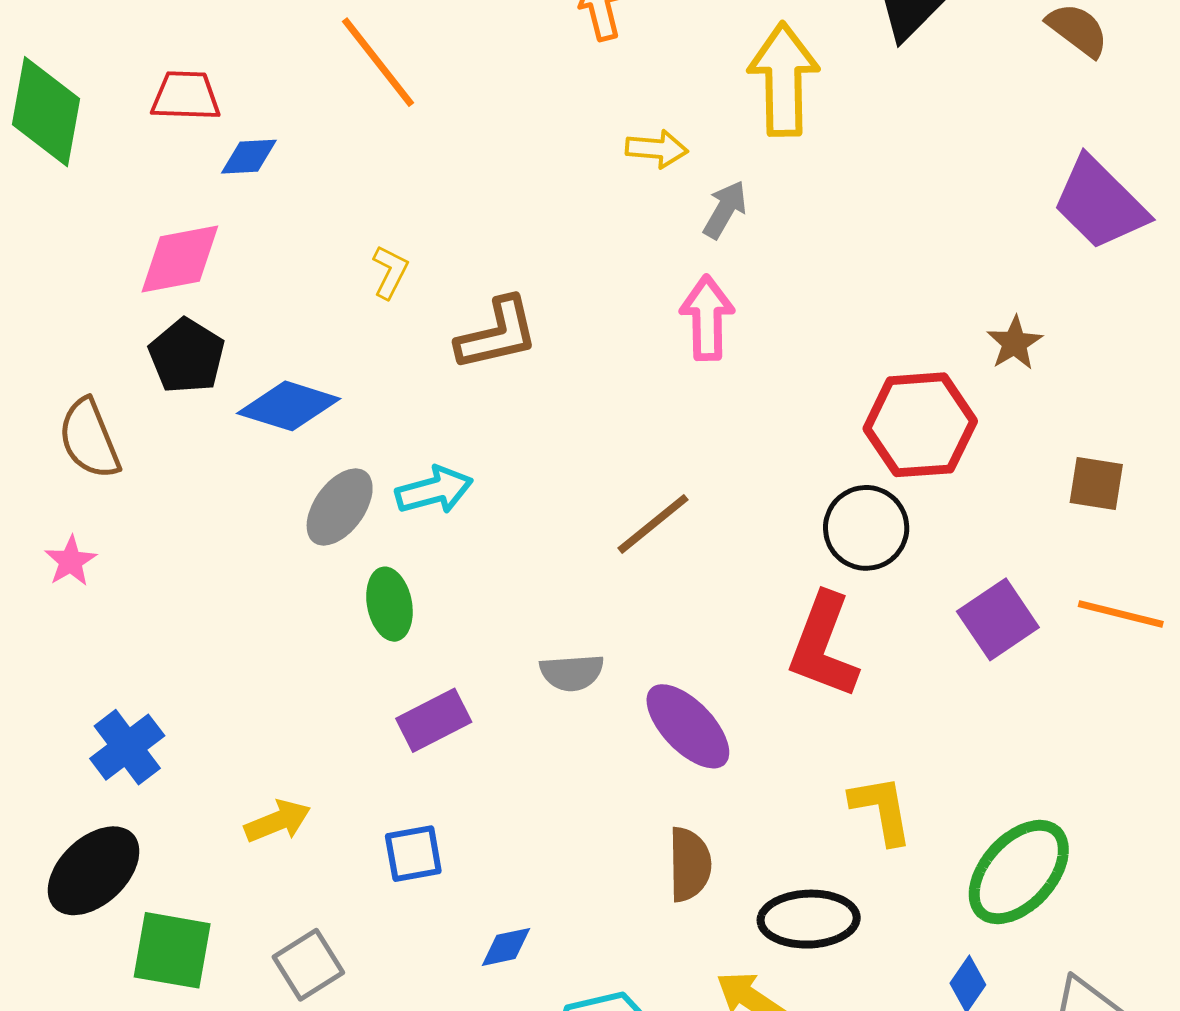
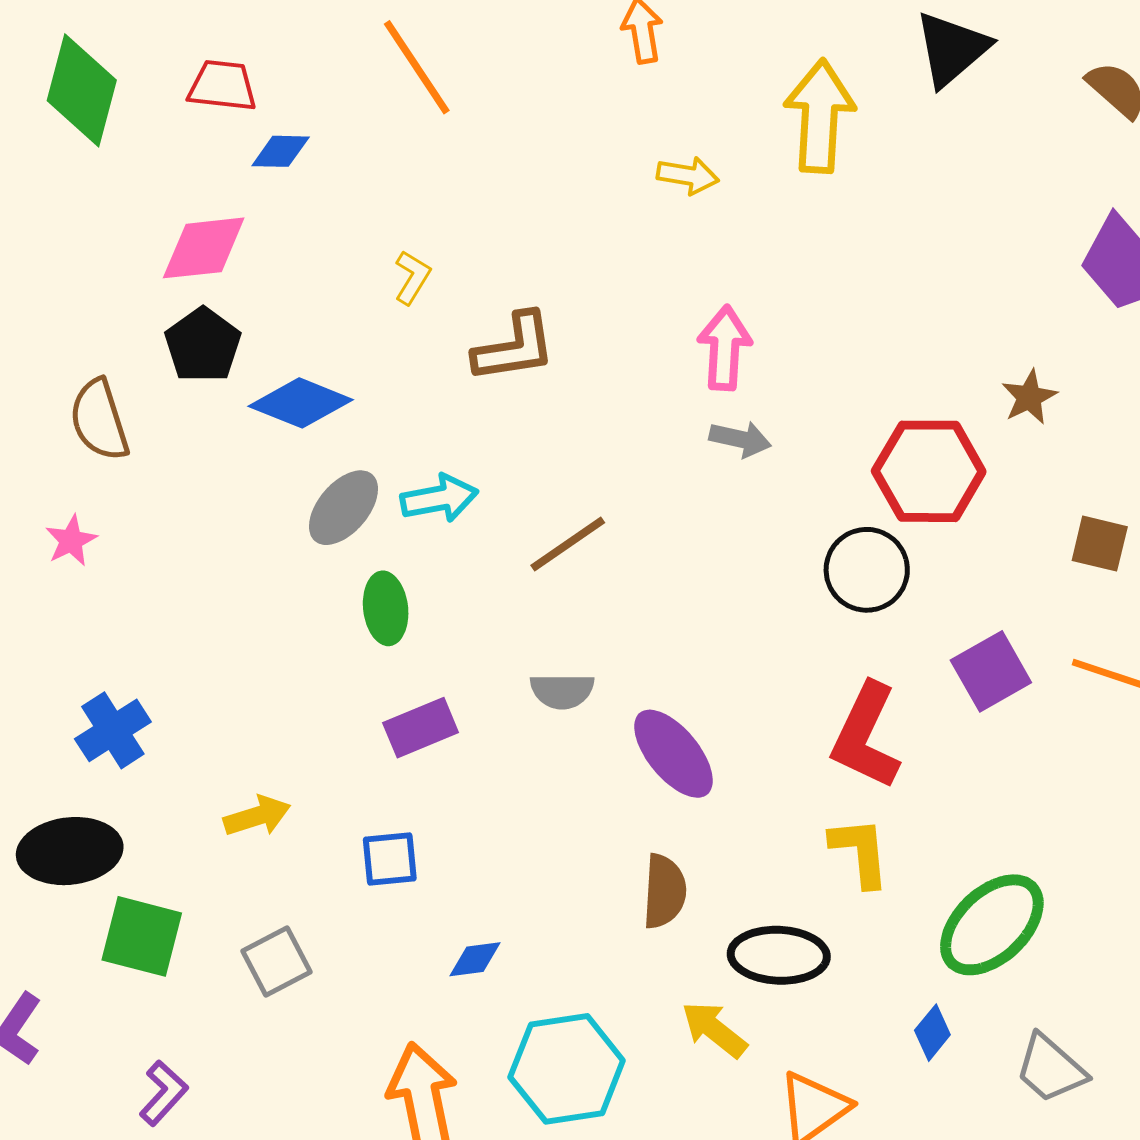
gray arrow: (725, 210) -> (740, 439), moved, turned 68
brown line: (653, 524) -> (568, 544), moved
red L-shape: (823, 646) -> (866, 736), moved
black ellipse: (94, 871) -> (70, 851), turned 32

